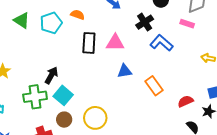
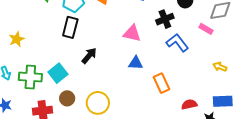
black rectangle: (89, 43) -> (70, 27), moved
black arrow: (51, 75) -> (89, 56), moved
cyan square: (63, 95) -> (58, 73), moved
green cross: (35, 97) -> (30, 77), moved

